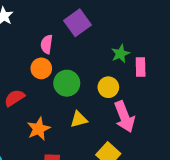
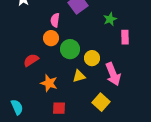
green star: (120, 54) -> (110, 19), moved
yellow circle: (108, 87) -> (92, 58), moved
orange star: (39, 129) -> (49, 83), turned -30

